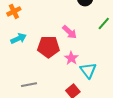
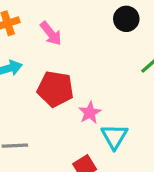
pink arrow: (70, 32) -> (51, 33), moved

